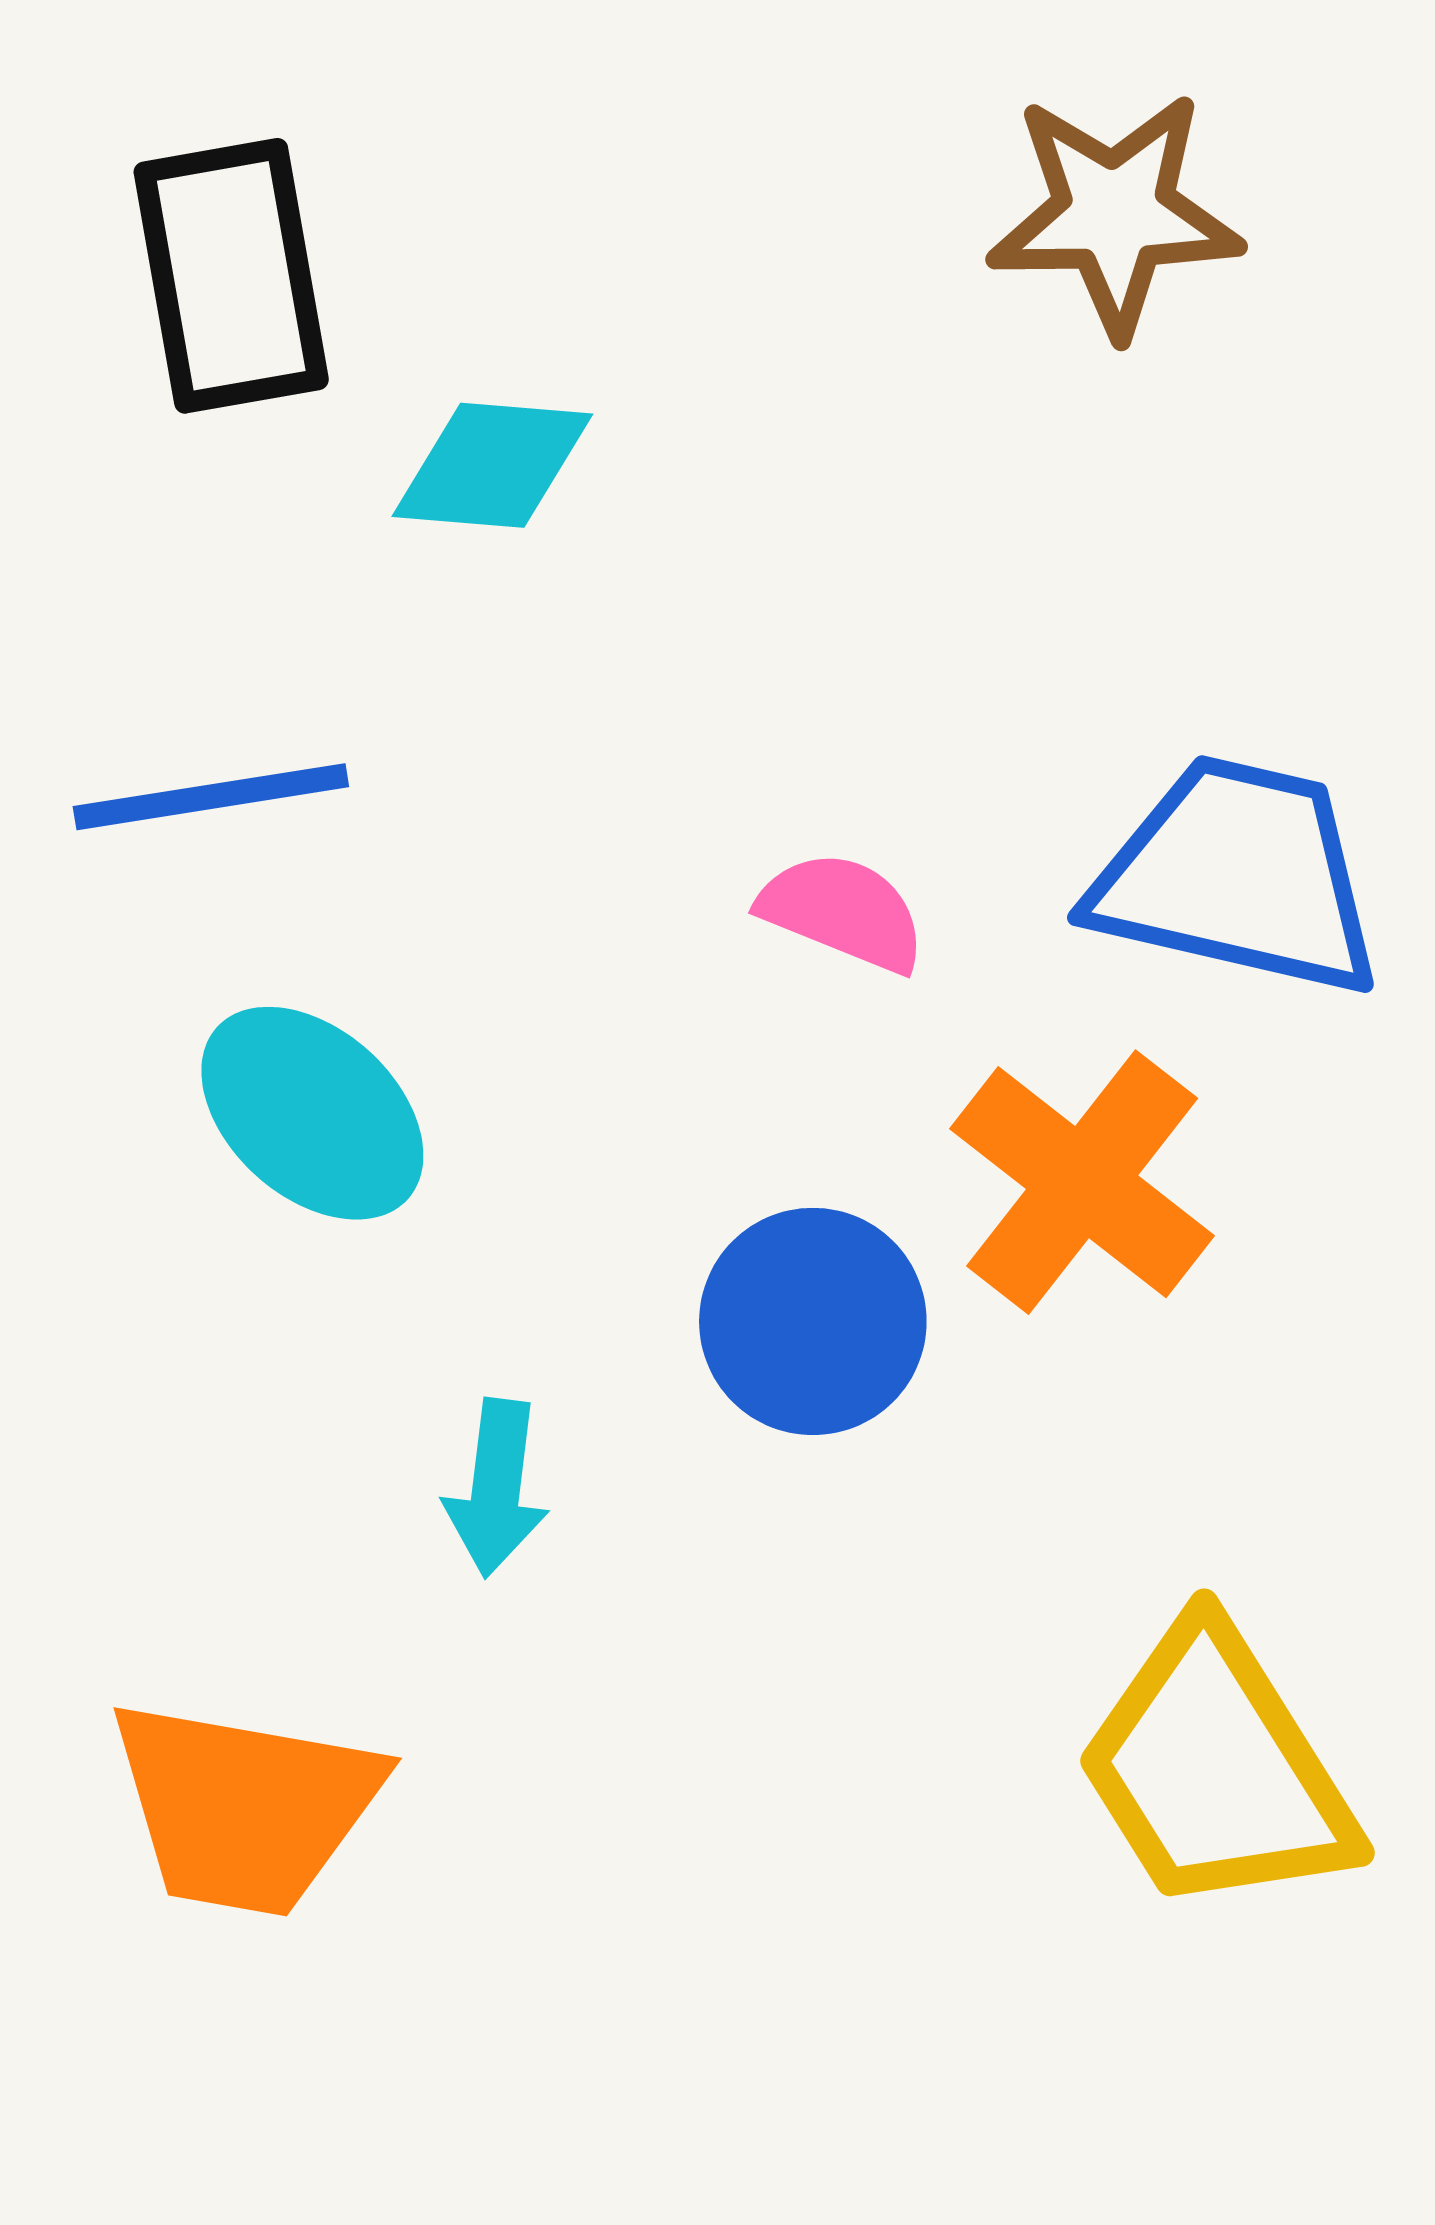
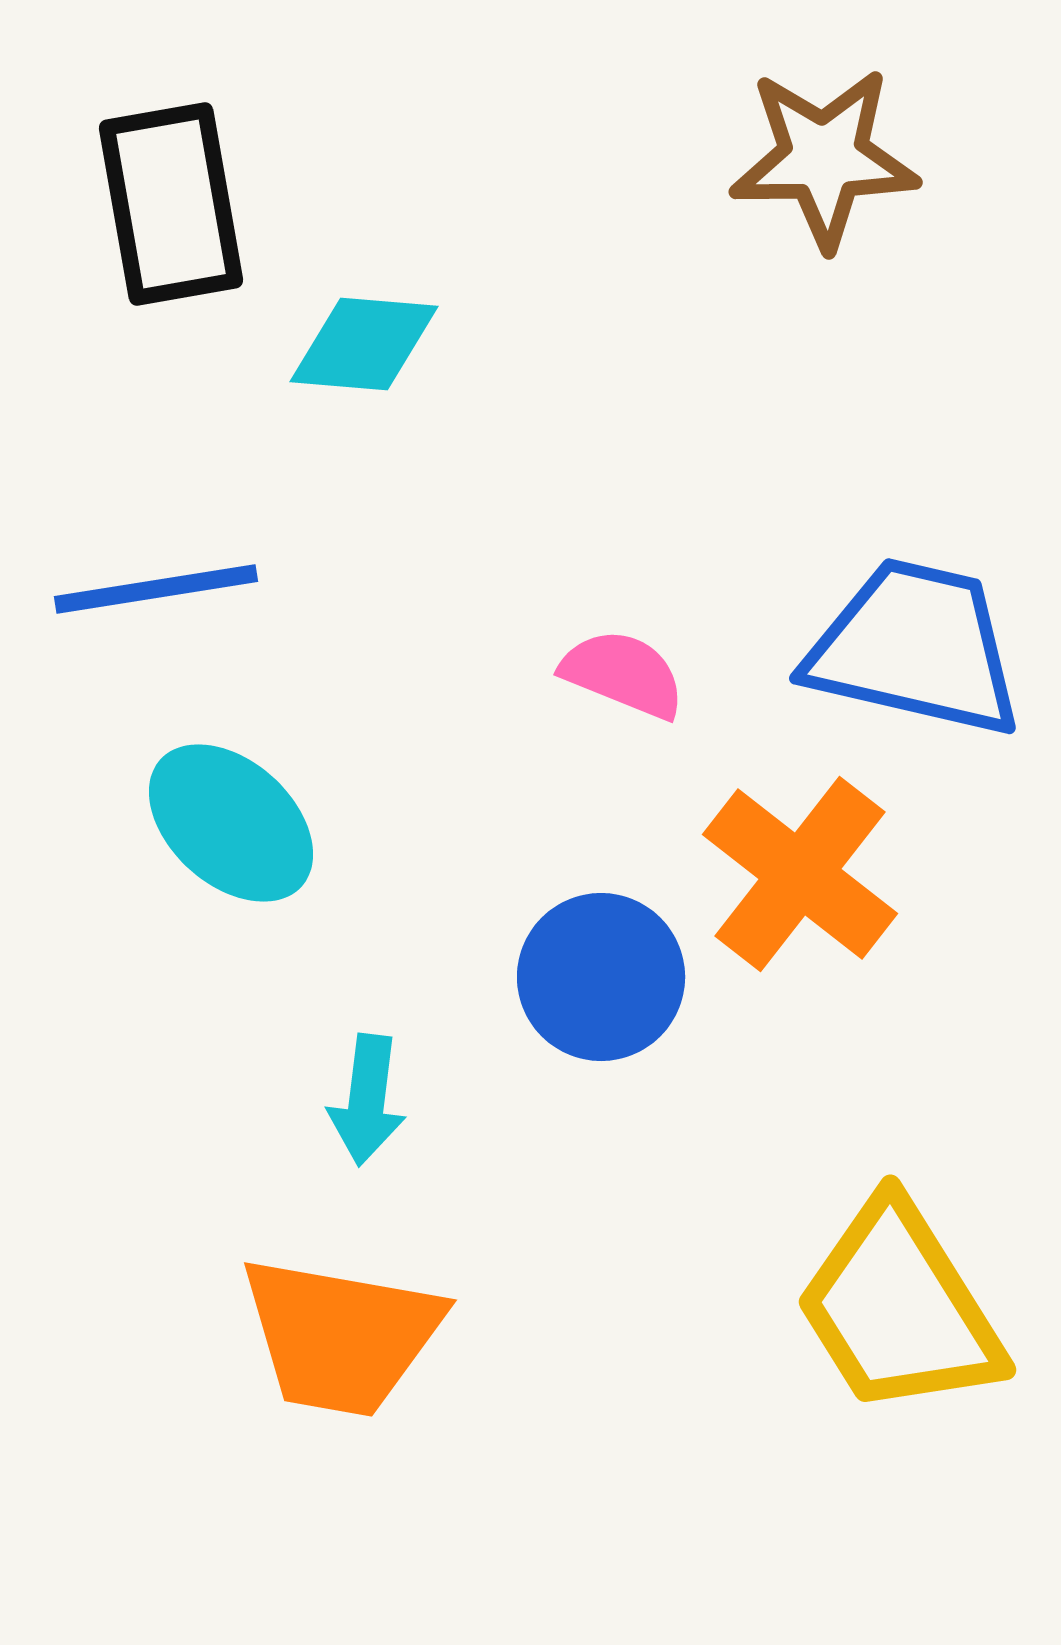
orange trapezoid: (245, 1807) -> (341, 1336), moved

